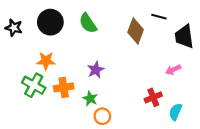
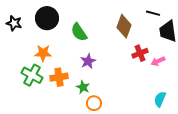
black line: (159, 17) -> (153, 13), moved
green semicircle: (88, 23) -> (79, 32), moved
red cross: (153, 97) -> (140, 53), moved

